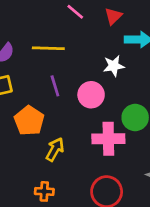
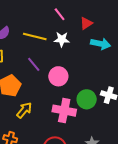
white star: (114, 66) -> (62, 39), moved
purple line: (55, 86) -> (34, 64), turned -35

